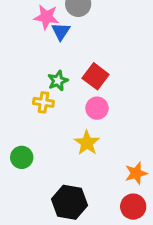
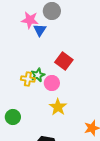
green star: (58, 81) -> (38, 75), moved
pink circle: (97, 108) -> (52, 83), moved

